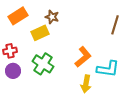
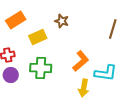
brown star: (52, 17) -> (62, 21), moved
green cross: (43, 64) -> (41, 68), turned -30

